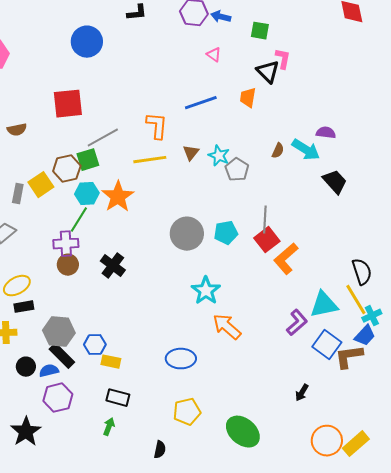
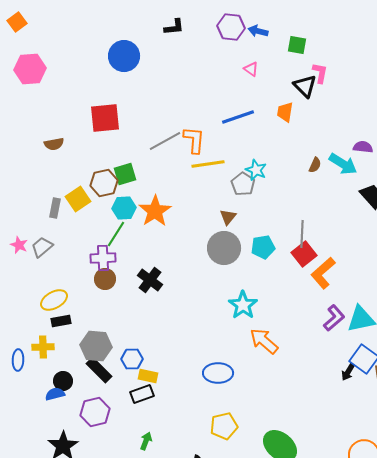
gray line: (103, 138) -> (165, 141), moved
brown triangle: (191, 153) -> (228, 217), moved
yellow line: (150, 160) -> (208, 164), moved
gray pentagon: (237, 170) -> (243, 184), moved
purple L-shape: (297, 323) -> (334, 318), moved
blue semicircle: (49, 371) -> (55, 394), moved
black arrow: (302, 393) -> (348, 372), moved
black rectangle: (118, 398) -> (142, 394), moved, turned -35

